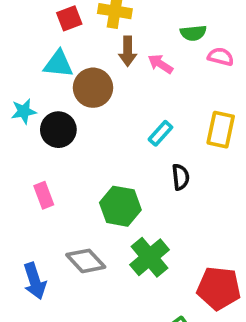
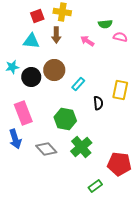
brown arrow: (128, 51) -> (56, 35), moved
brown circle: (93, 88) -> (54, 70), moved
yellow rectangle: (221, 130) -> (120, 90), moved
cyan rectangle: (160, 133) -> (78, 84), moved
pink rectangle: (44, 195) -> (23, 113), size x1.6
blue arrow: (35, 281) -> (15, 139), moved

